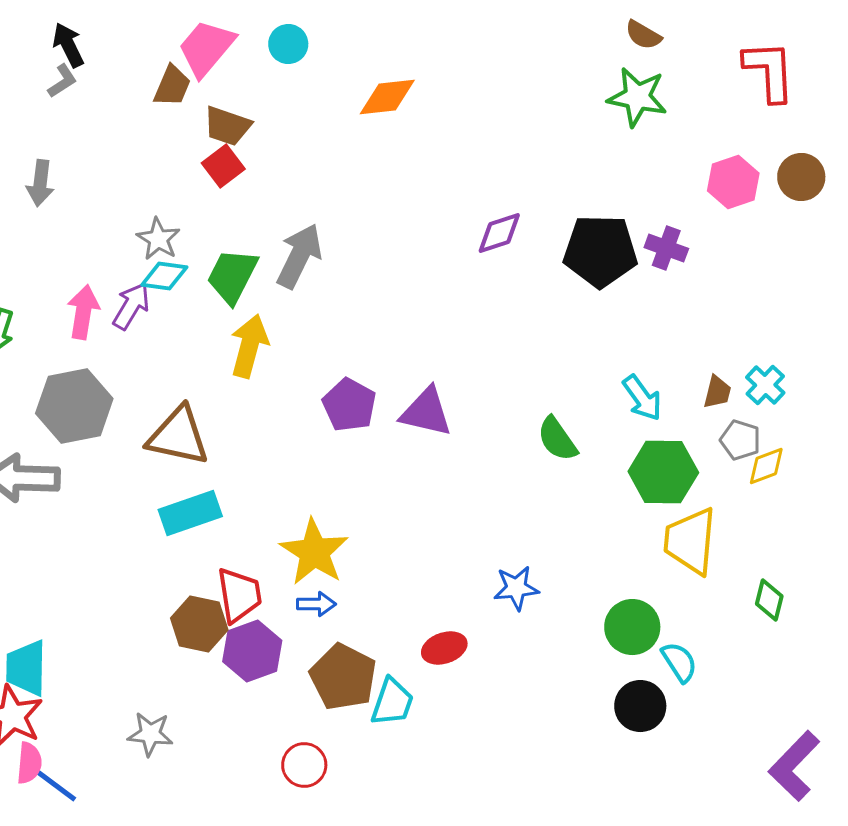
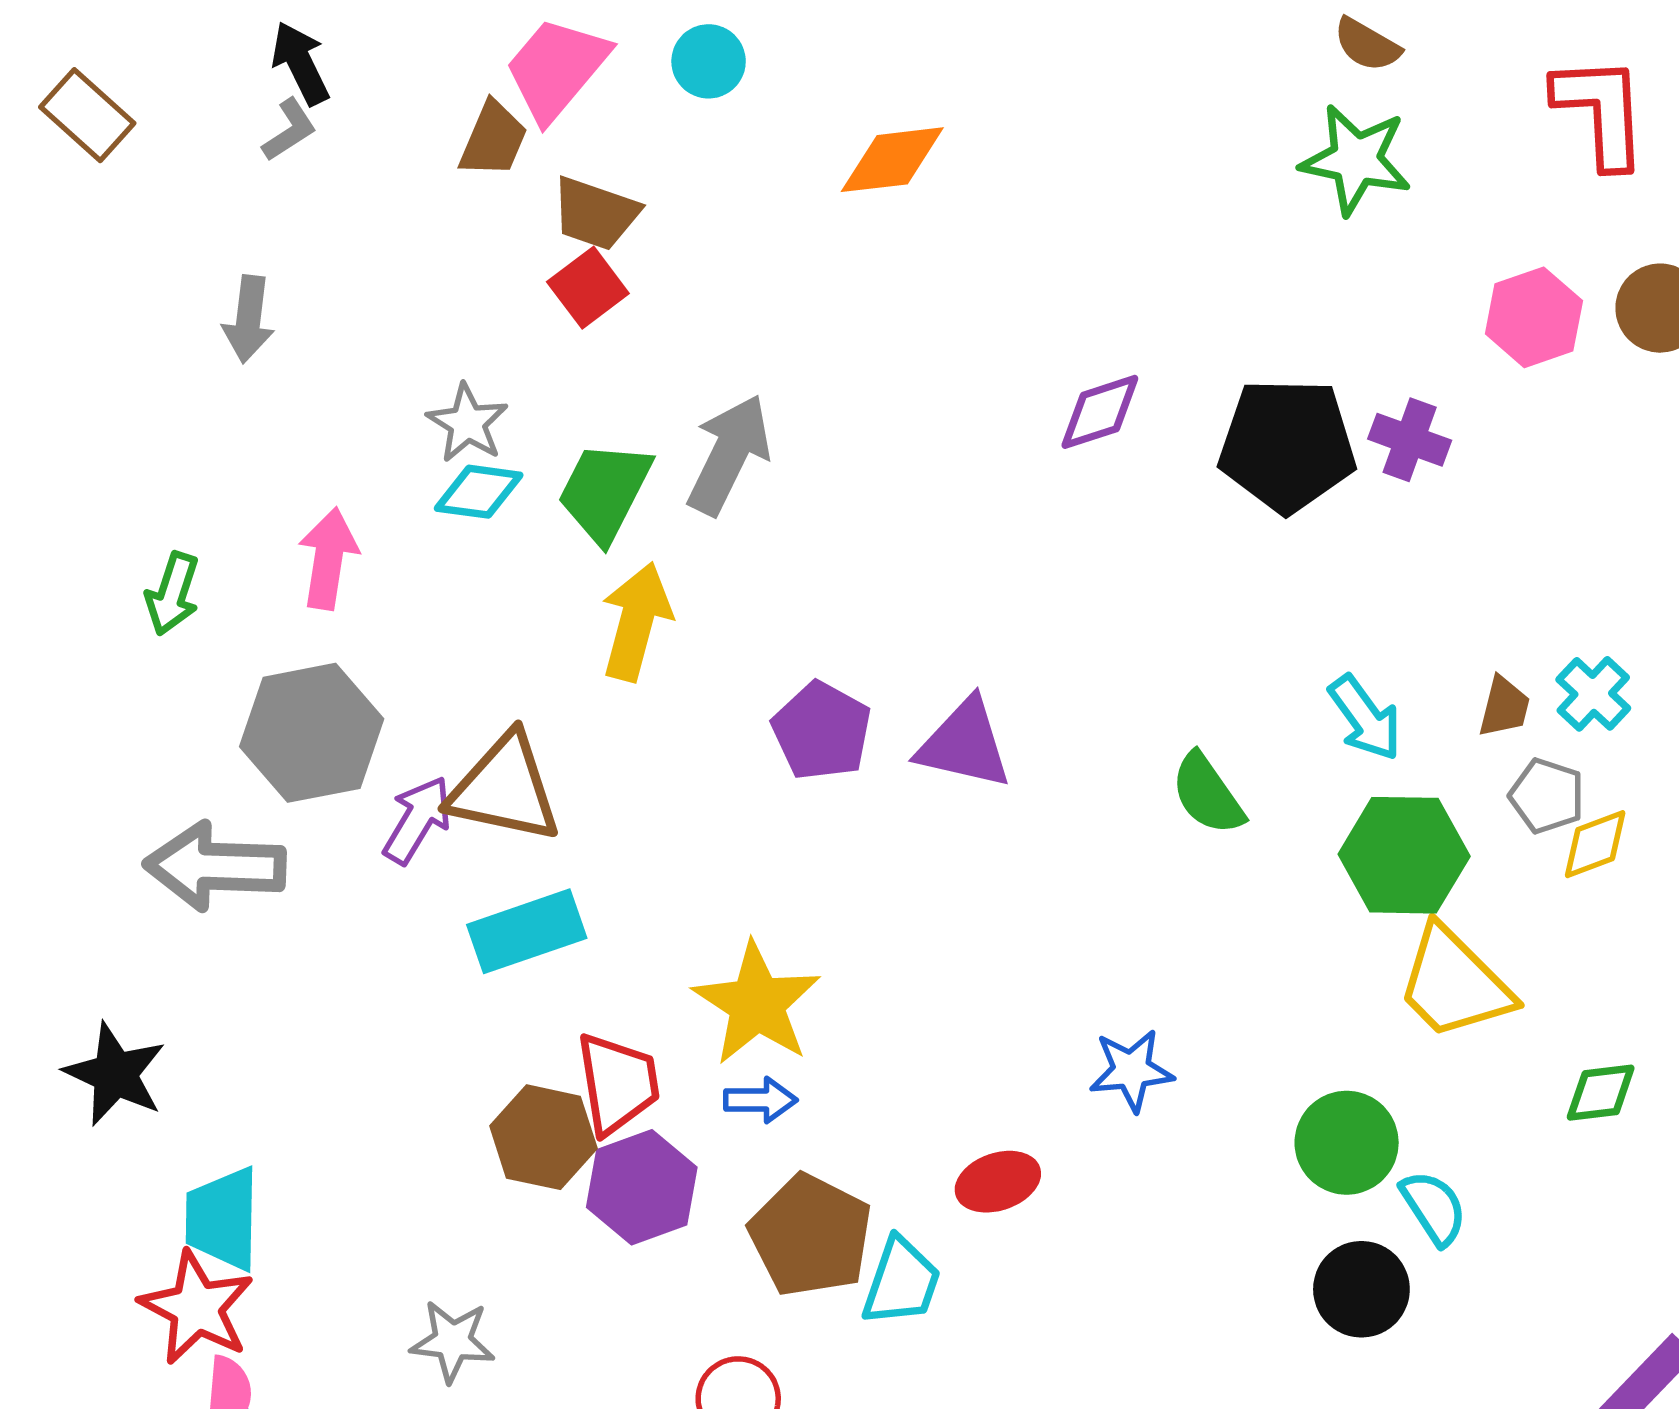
purple arrow: (131, 306) -> (417, 820), moved
yellow trapezoid: (690, 541) -> (1454, 983), turned -50
green diamond: (769, 600) -> (1601, 1093), turned 69

